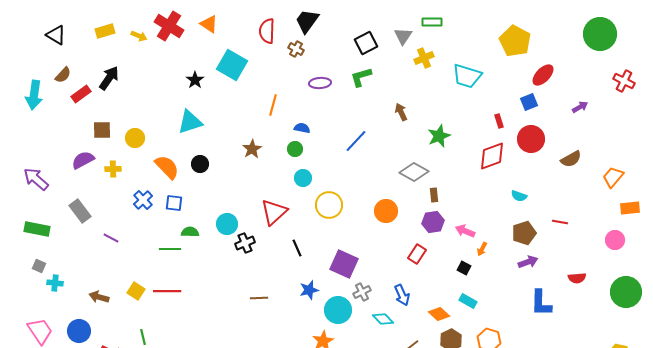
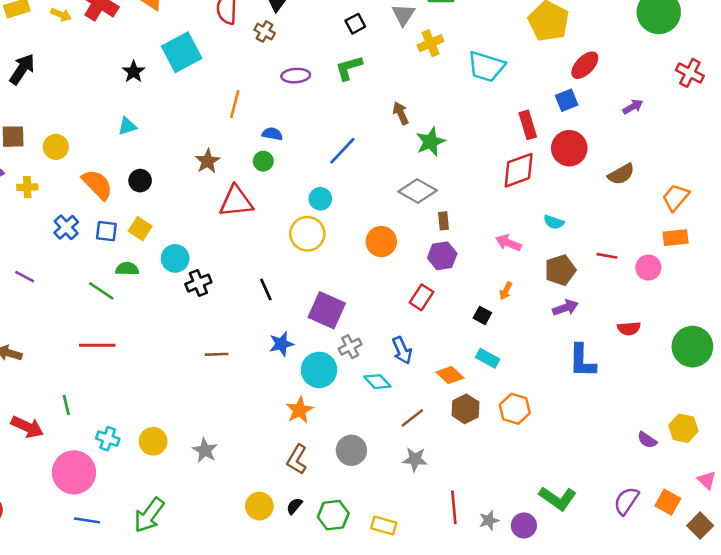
black square: (366, 43) -> (355, 24), size x0.7
cyan square: (232, 65) -> (182, 52), turned 32
red rectangle: (499, 121) -> (528, 125), size x1.5
cyan triangle: (190, 122) -> (127, 126), size x0.6
green star: (439, 136) -> (431, 142), moved
cyan circle: (303, 178) -> (320, 199), moved
orange rectangle: (630, 208) -> (676, 238), moved
red triangle: (274, 212) -> (236, 201), moved, turned 36
pink arrow: (465, 231) -> (508, 243), moved
pink circle: (615, 240) -> (648, 267), moved
green line: (170, 249) -> (101, 291), turned 35
yellow square: (136, 291) -> (140, 229), moved

